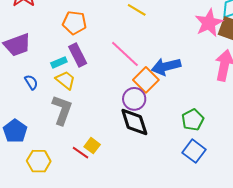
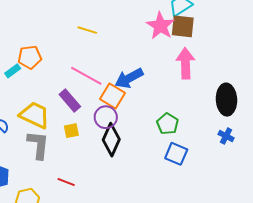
purple rectangle: (78, 55) -> (70, 101), moved
cyan rectangle: (59, 62) -> (13, 71), moved
yellow trapezoid: (66, 80) -> (35, 115), size x1.5
black diamond: (134, 122) -> (111, 140), turned 56
yellow square: (92, 146) -> (71, 131), moved, turned -35

